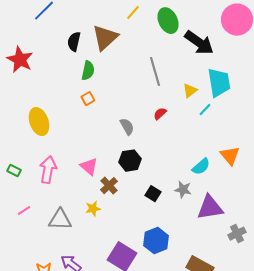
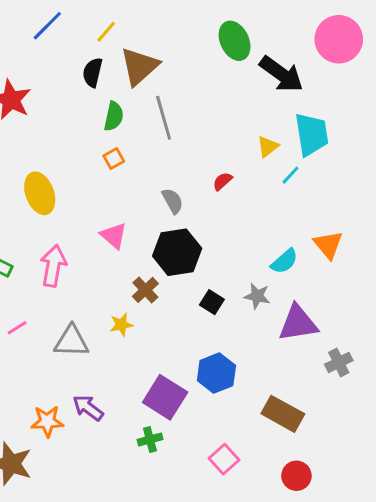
yellow line: (133, 13) -> (106, 32), moved
gray line: (155, 72) -> (164, 118), moved
black hexagon: (130, 161) -> (177, 252), size x1.4
pink triangle: (89, 167) -> (114, 236), moved

